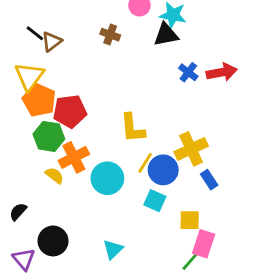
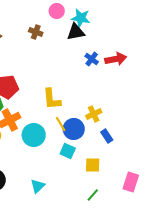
yellow cross: (191, 149) -> (94, 114), size x0.7
yellow line: (145, 163) -> (61, 124), turned -63
pink rectangle: (204, 244) -> (131, 182), moved

